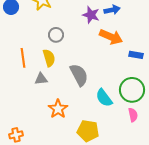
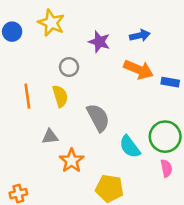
purple star: (91, 15) -> (99, 42), moved
blue rectangle: (136, 55) -> (170, 82), moved
gray triangle: (41, 79) -> (50, 137), moved

